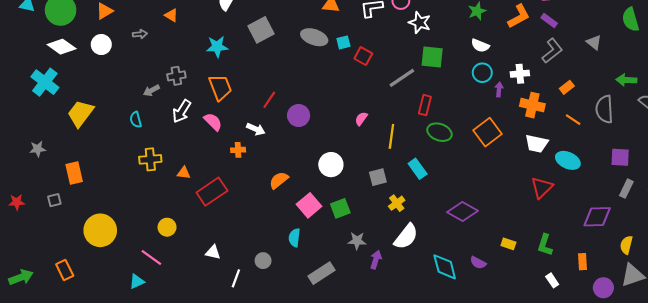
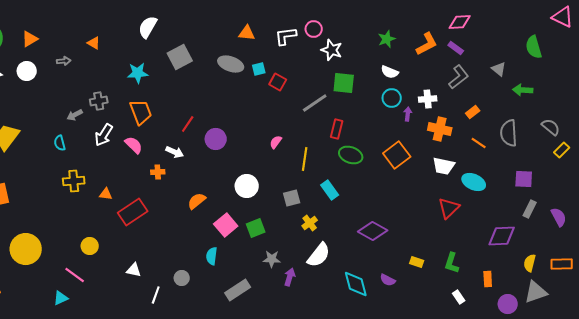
green arrow: (626, 80) -> (523, 90), moved

